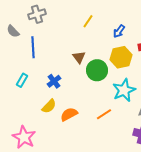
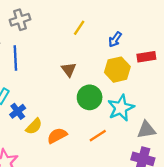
green circle: (97, 70) -> (90, 97), moved
blue cross: (54, 81) -> (18, 111), moved

